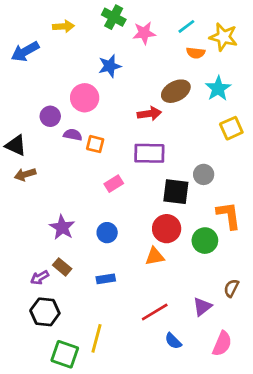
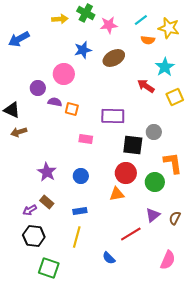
yellow arrow: (63, 26) -> (60, 19), moved
brown ellipse: (176, 91) -> (114, 58), moved
red arrow: (149, 114) -> (146, 86), moved, turned -138
pink rectangle: (114, 184) -> (86, 139), turned 40
purple triangle: (202, 307) -> (153, 215), moved
red line: (155, 312) -> (131, 234), moved
yellow line: (97, 338) -> (77, 237), moved
blue semicircle: (173, 341) -> (109, 258), moved

